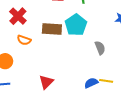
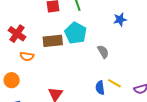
yellow line: (106, 81) -> (114, 83), turned 32
blue semicircle: (91, 83) -> (100, 88), turned -64

